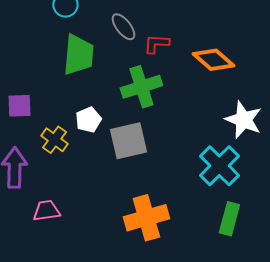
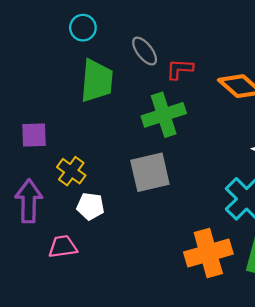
white pentagon: (88, 120) -> (90, 206), moved, turned 30
orange cross: (146, 218) -> (208, 253), moved

